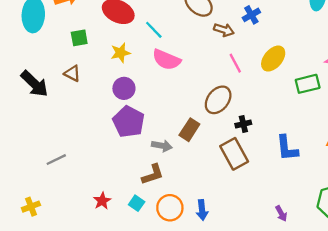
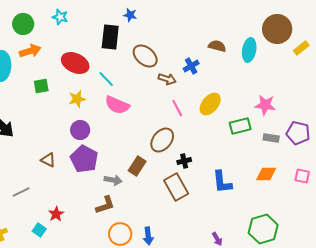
brown triangle: (72, 73) -> (48, 160), moved
red star: (102, 201) -> (56, 214), moved
cyan square: (137, 203) -> (39, 230), moved

